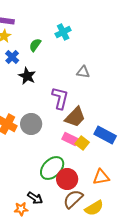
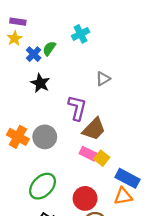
blue cross: (12, 57) -> (34, 54), moved
gray triangle: (83, 72) -> (103, 79), turned -40
blue rectangle: (105, 135) -> (128, 178), moved
green ellipse: (52, 168) -> (43, 186), moved

